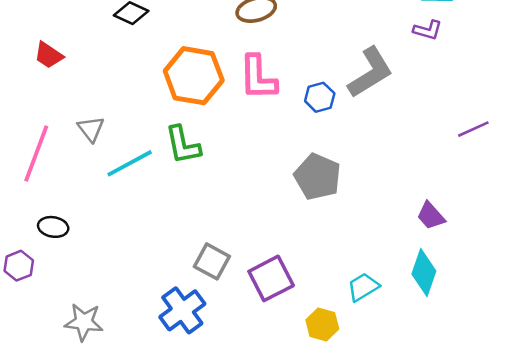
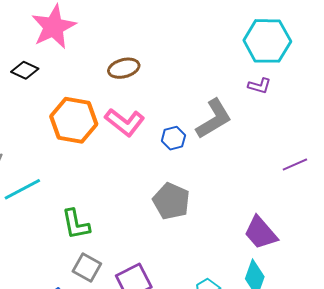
pink L-shape: (258, 78) -> (125, 122), turned -51
green L-shape: (183, 145) -> (76, 224), moved
purple trapezoid: (431, 216) -> (261, 233), size x1.5

